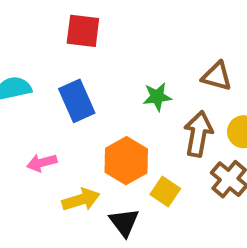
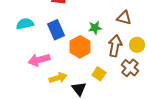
orange hexagon: (126, 161) -> (80, 47), moved
pink arrow: (42, 163) -> (39, 60), size x1.5

